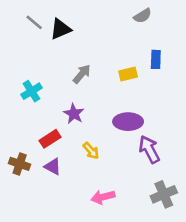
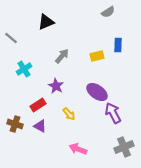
gray line: (34, 22) -> (11, 38), moved
purple ellipse: (128, 122) -> (97, 92), turned 35
pink arrow: (103, 197) -> (78, 149), turned 36

